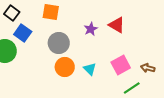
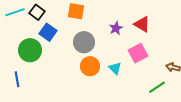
pink square: (121, 65) -> (138, 53), moved

